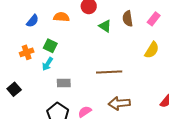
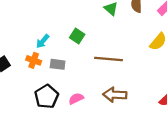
green square: (50, 46) -> (77, 36), moved
orange cross: (27, 52) -> (34, 60), moved, turned 32

